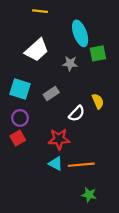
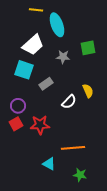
cyan ellipse: (80, 33) -> (57, 25), moved
cyan square: (20, 89) -> (24, 70), moved
red star: (59, 139) -> (40, 125), moved
cyan triangle: (56, 164) -> (49, 164), moved

